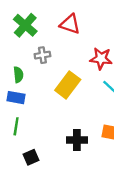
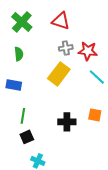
gray cross: (42, 55) -> (66, 48), moved
green semicircle: (18, 75) -> (19, 54), moved
green line: (16, 126) -> (23, 116), moved

